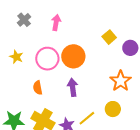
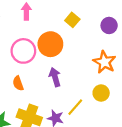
yellow square: (109, 37) -> (72, 20), moved

